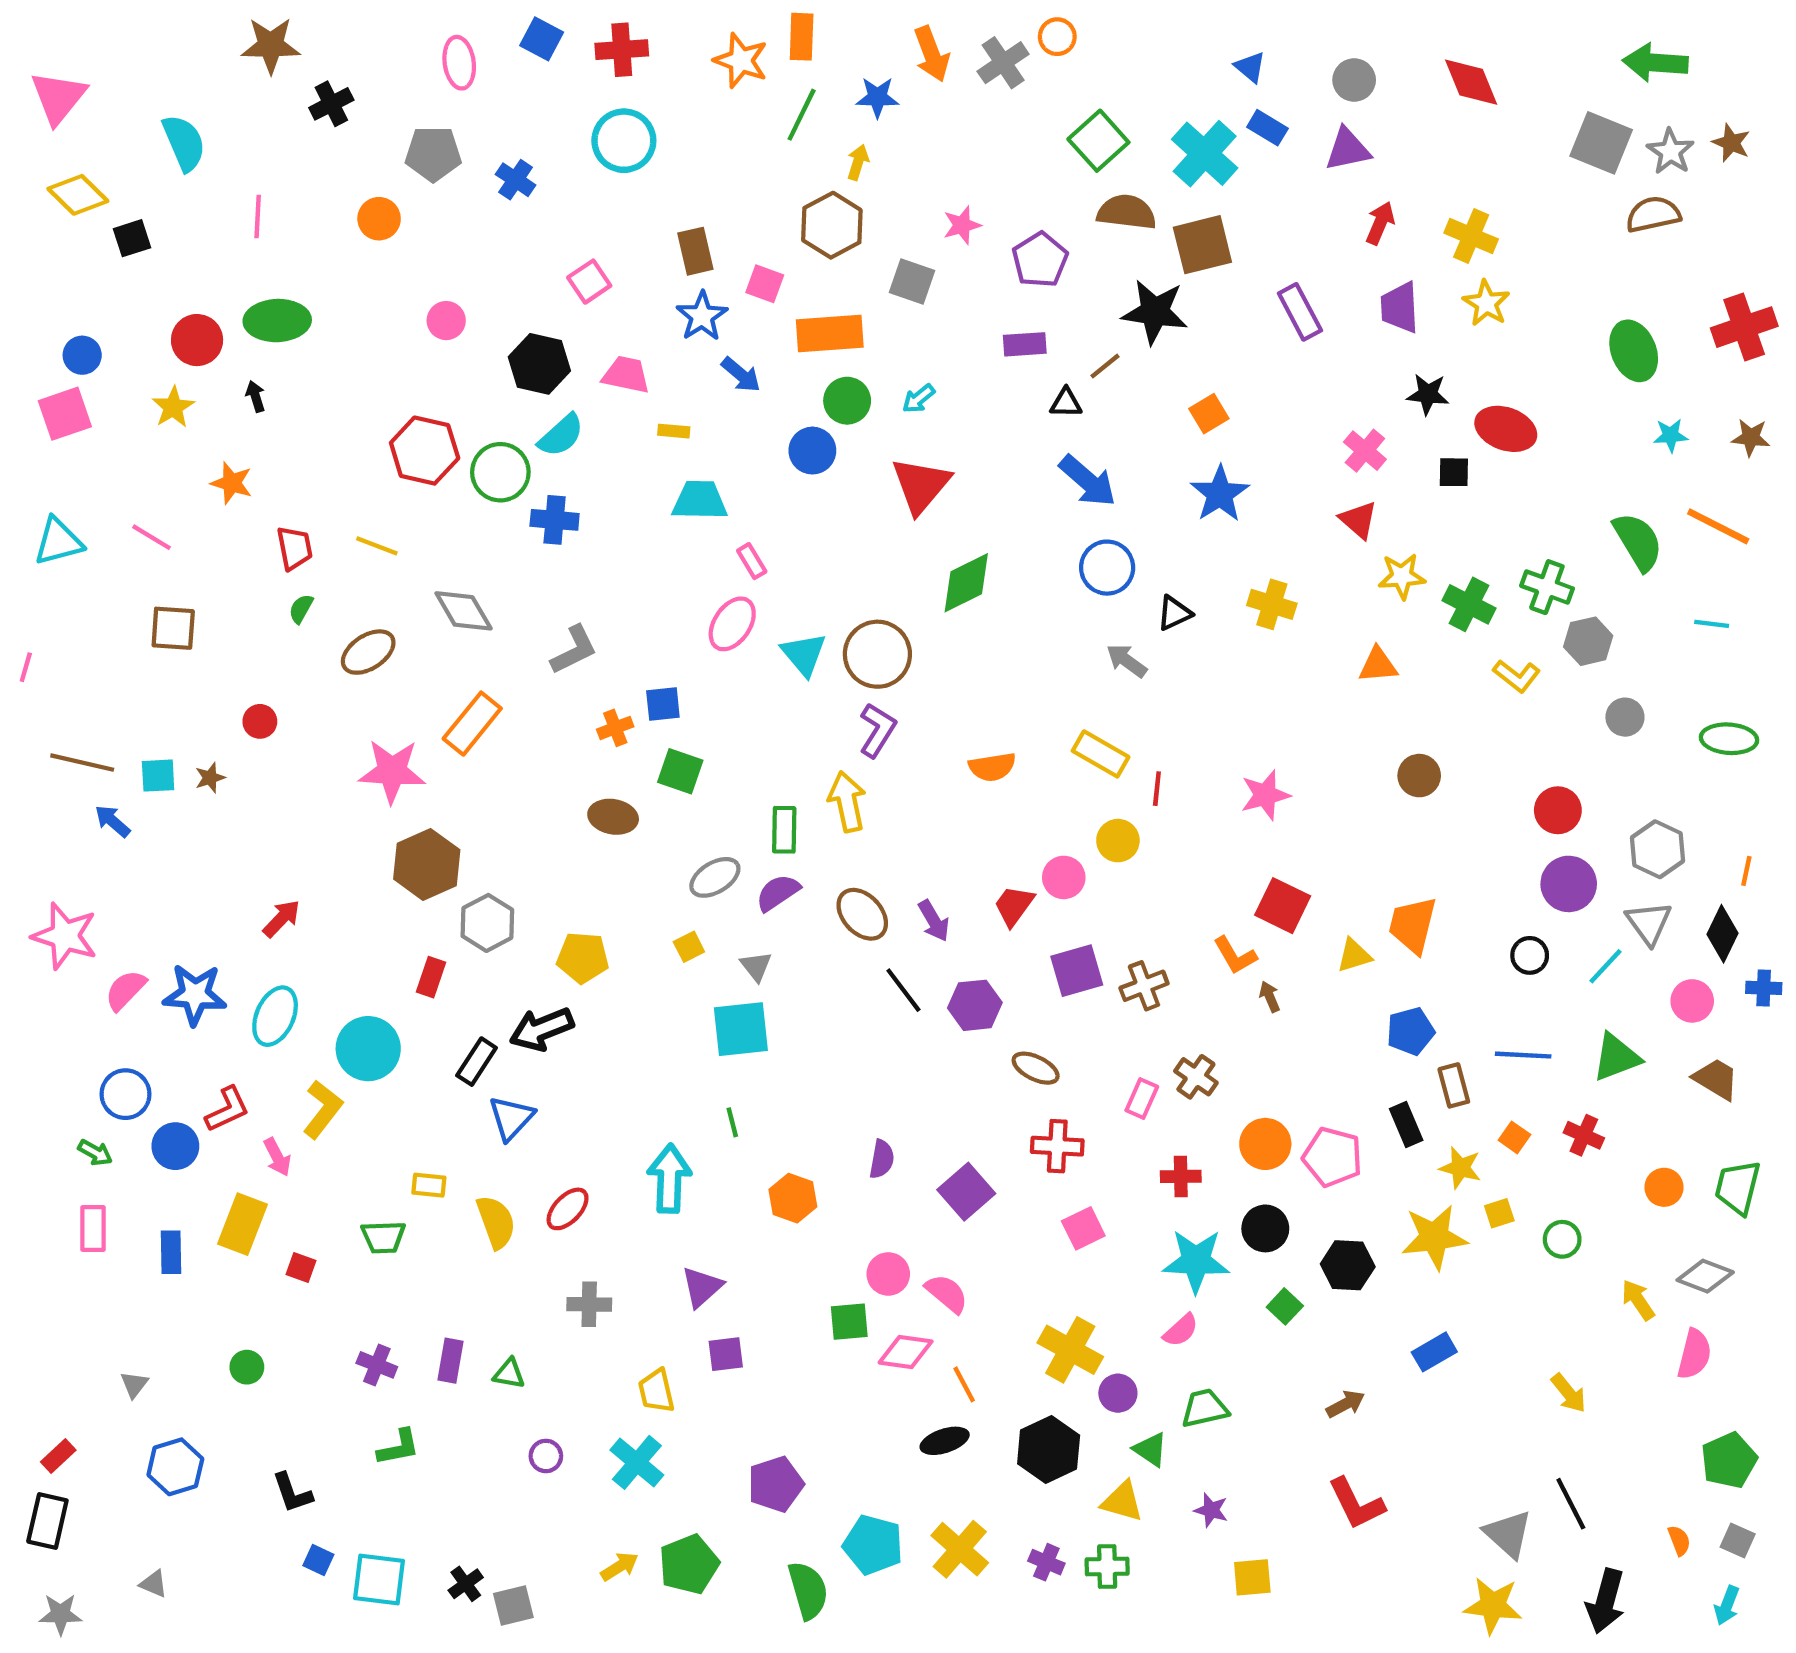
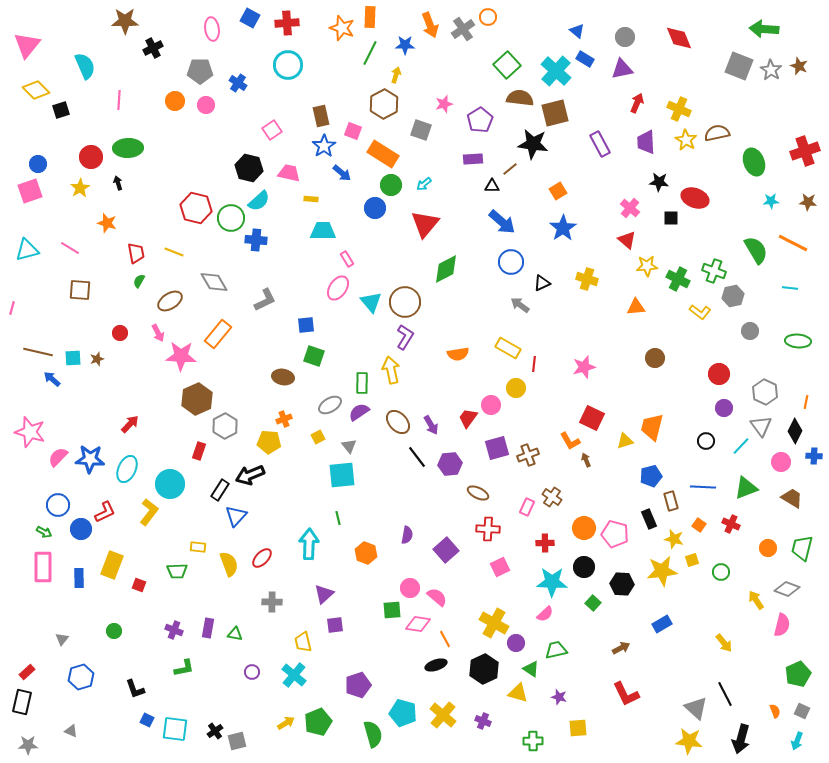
brown semicircle: (1653, 214) -> (717, 133), moved
pink circle: (446, 321) -> (206, 105), moved
orange rectangle: (830, 334) -> (383, 154), turned 36
orange cross: (615, 728) -> (284, 419), moved
purple circle: (1569, 884) -> (724, 408), size x0.7
pink arrow: (277, 1157) -> (158, 333), moved
pink rectangle: (93, 1228) -> (43, 567), size x1.4
green cross: (1107, 1566) -> (533, 741), moved

